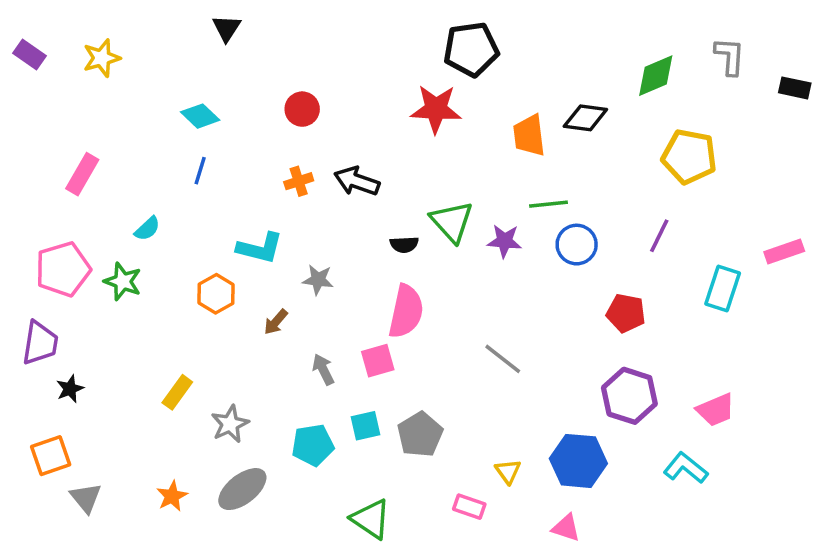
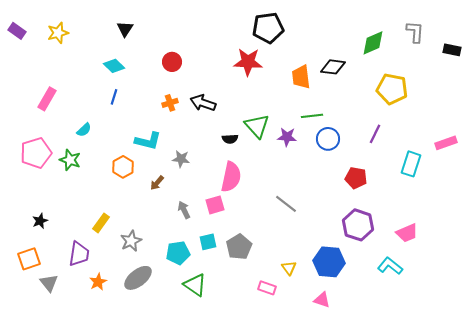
black triangle: (227, 28) -> (125, 29), moved
purple trapezoid: (40, 343) -> (79, 254), moved
green triangle: (371, 519) -> (195, 285), moved

